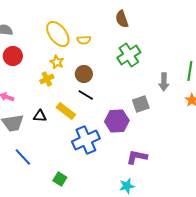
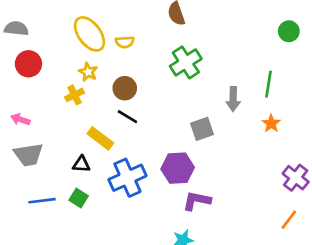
black triangle: (40, 116) -> (81, 164), moved
purple hexagon: (117, 121) -> (178, 168), moved
blue line: (23, 157) -> (42, 201), turned -54
green square: (60, 179) -> (79, 198), moved

